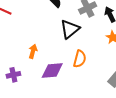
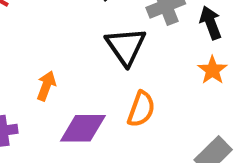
black triangle: (70, 29) -> (126, 46), turned -30

